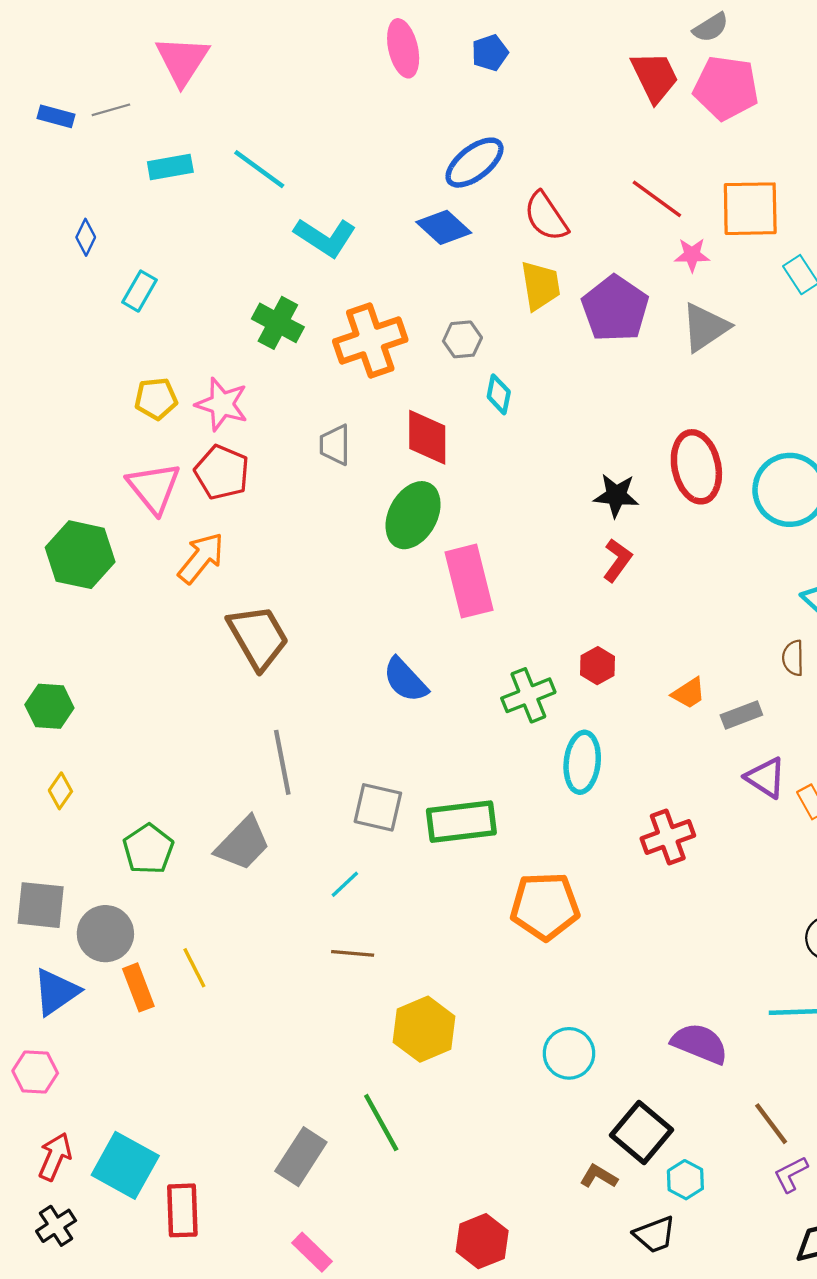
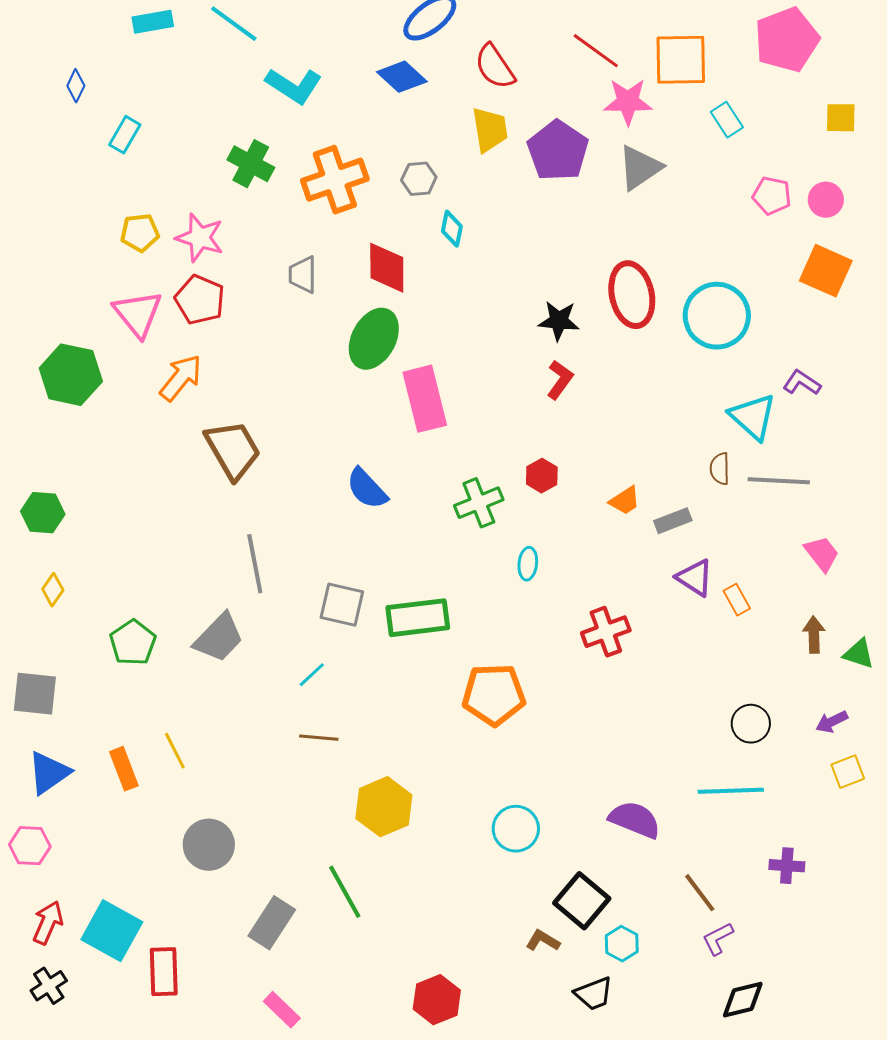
pink star: (692, 255) -> (628, 102), size x1.5
cyan ellipse: (582, 762) -> (528, 564), size x0.6
gray circle: (105, 934) -> (209, 845), moved

